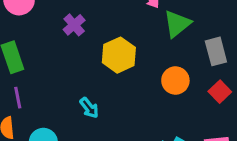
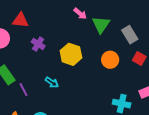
purple line: (18, 98) -> (24, 90), moved
cyan arrow: (89, 108) -> (52, 82), moved

